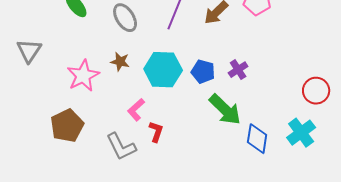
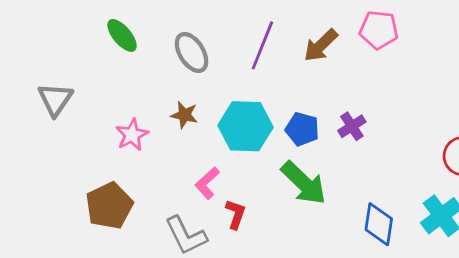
pink star: (83, 76) -> (132, 135), size x0.7
green arrow: (225, 110) -> (304, 183), moved

